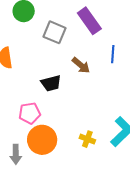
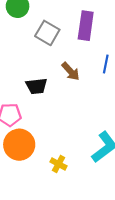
purple rectangle: (89, 21) -> (86, 26), turned 36
yellow cross: (87, 139) -> (59, 164), moved

